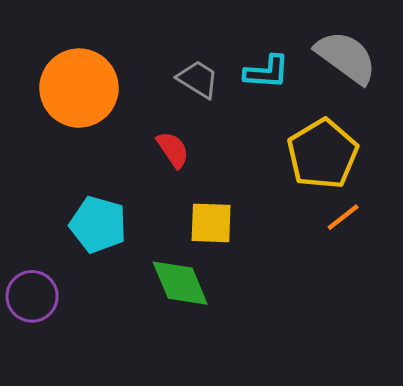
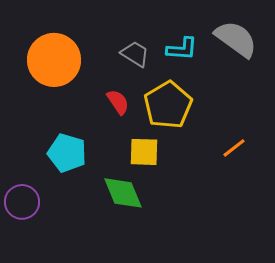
yellow pentagon: (323, 154) -> (168, 105), moved

